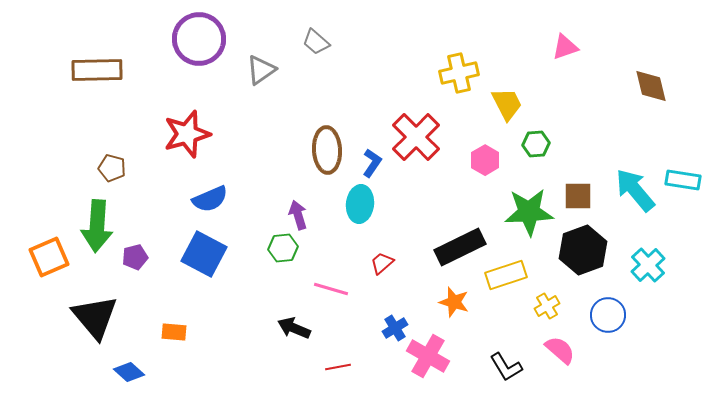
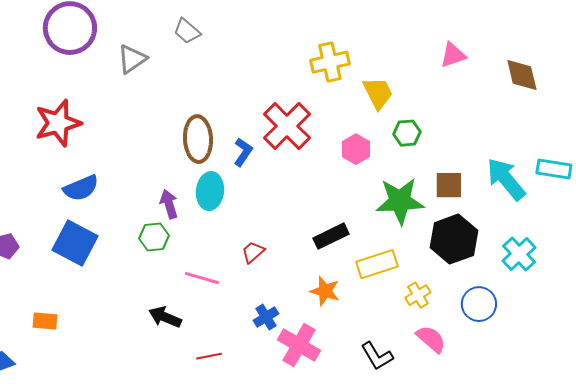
pink triangle: (565, 47) -> (453, 55), moved
cyan ellipse: (360, 204) -> (210, 191), moved
black rectangle: (460, 247) -> (331, 236), size x0.7

